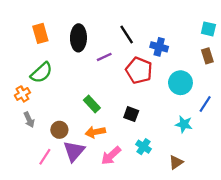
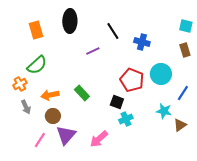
black ellipse: (78, 38) -> (70, 21), moved
red pentagon: (139, 70) -> (132, 80), moved
orange arrow: (95, 132) -> (50, 95), moved
cyan cross: (143, 147) -> (126, 119), moved, turned 32
brown triangle: (176, 162) -> (180, 125), moved

